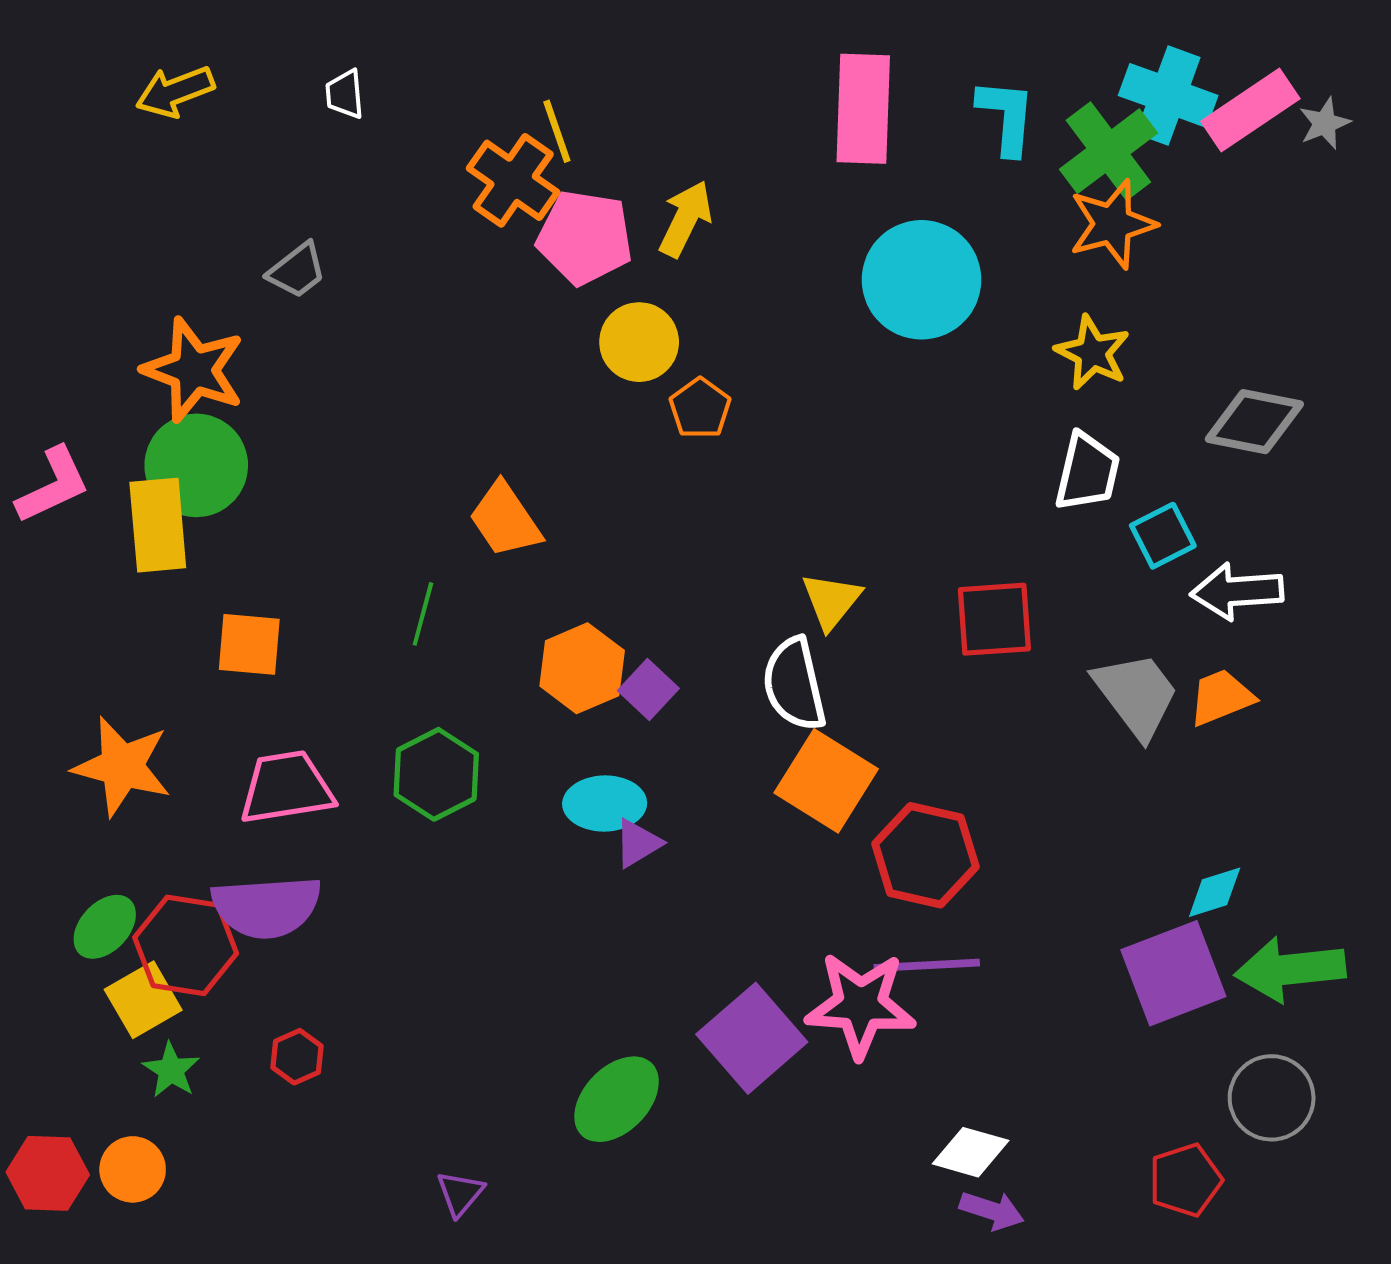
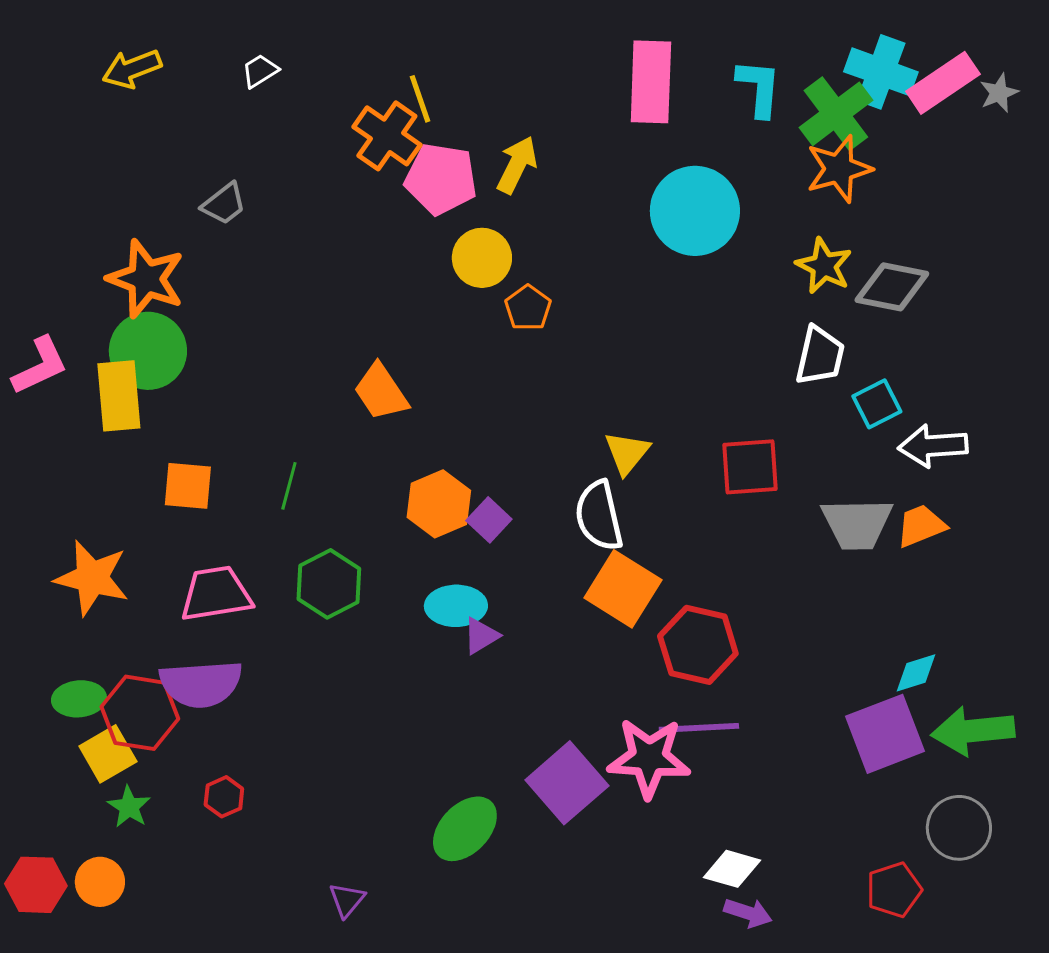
white trapezoid: (345, 94) -> (260, 71), turned 63
gray diamond: (1254, 422) -> (892, 287), moved
green line: (423, 614) -> (289, 486), moved
gray trapezoid: (1136, 695) -> (857, 524), turned 126
green ellipse: (105, 927) -> (79, 699), turned 42

